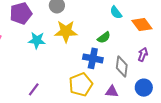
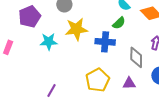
green semicircle: (104, 37) -> (119, 23), moved
blue cross: (93, 58) -> (105, 42), moved

